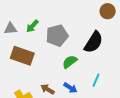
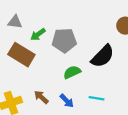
green arrow: (32, 26) -> (38, 34), moved
cyan line: (96, 80) -> (96, 98), turned 64

